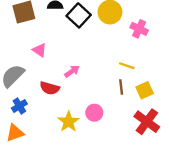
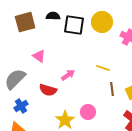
black square: (79, 15) -> (74, 25), turned -35
yellow line: (127, 66) -> (103, 68), moved

